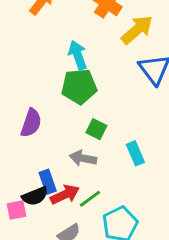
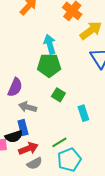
gray arrow: (83, 158) -> (28, 107), moved
red arrow: (65, 195) -> (28, 148), moved
green line: (90, 199) -> (59, 142), moved

